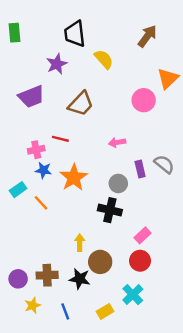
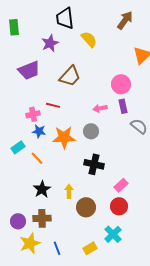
green rectangle: (14, 33) -> (14, 27), moved
pink circle: (144, 100) -> (121, 84), moved
purple rectangle: (140, 169) -> (123, 106), moved
orange star: (74, 177) -> (64, 137), turned 30
gray circle: (118, 183) -> (91, 131), moved
black star: (80, 279) -> (42, 189), moved, turned 30
yellow star: (33, 305) -> (30, 243), size x1.5

